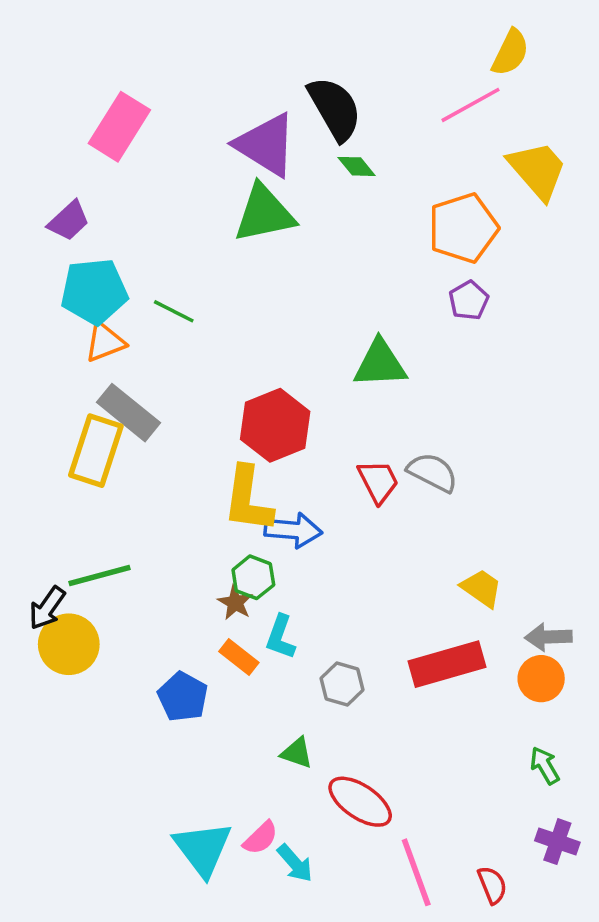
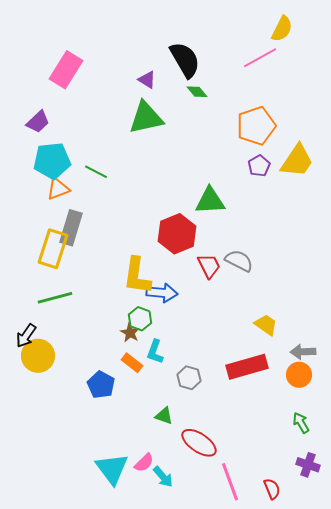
purple triangle: (266, 145) -> (147, 80), size x0.5
yellow trapezoid: (537, 170) -> (297, 161), moved, turned 75
gray rectangle: (128, 413) -> (71, 228), turned 68
red hexagon: (275, 425) -> (177, 234), moved
green line: (100, 575) -> (55, 298), moved

